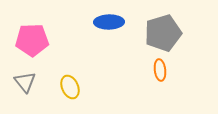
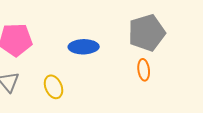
blue ellipse: (109, 22) -> (84, 47), moved

